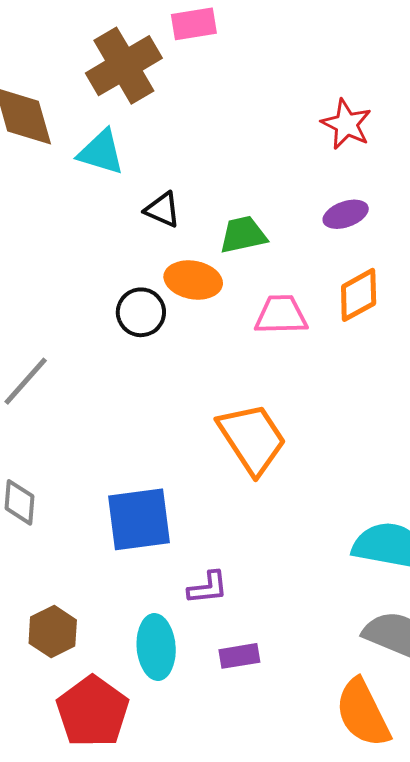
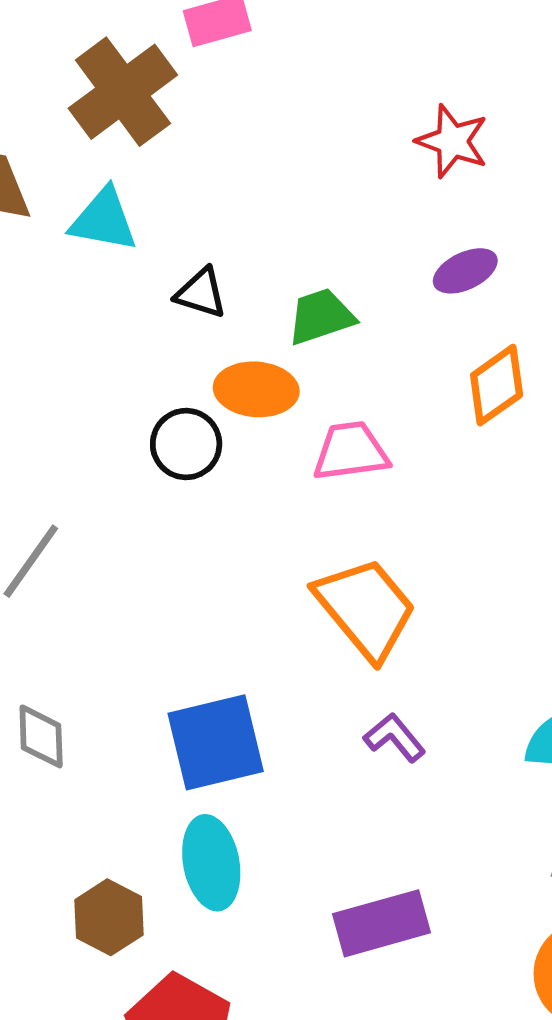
pink trapezoid: (281, 315) -> (351, 451), moved
purple L-shape: (208, 588) -> (395, 737), moved, turned -117
cyan ellipse: (156, 647) -> (211, 863), moved
purple rectangle: (239, 656) -> (381, 923), size x1.6

